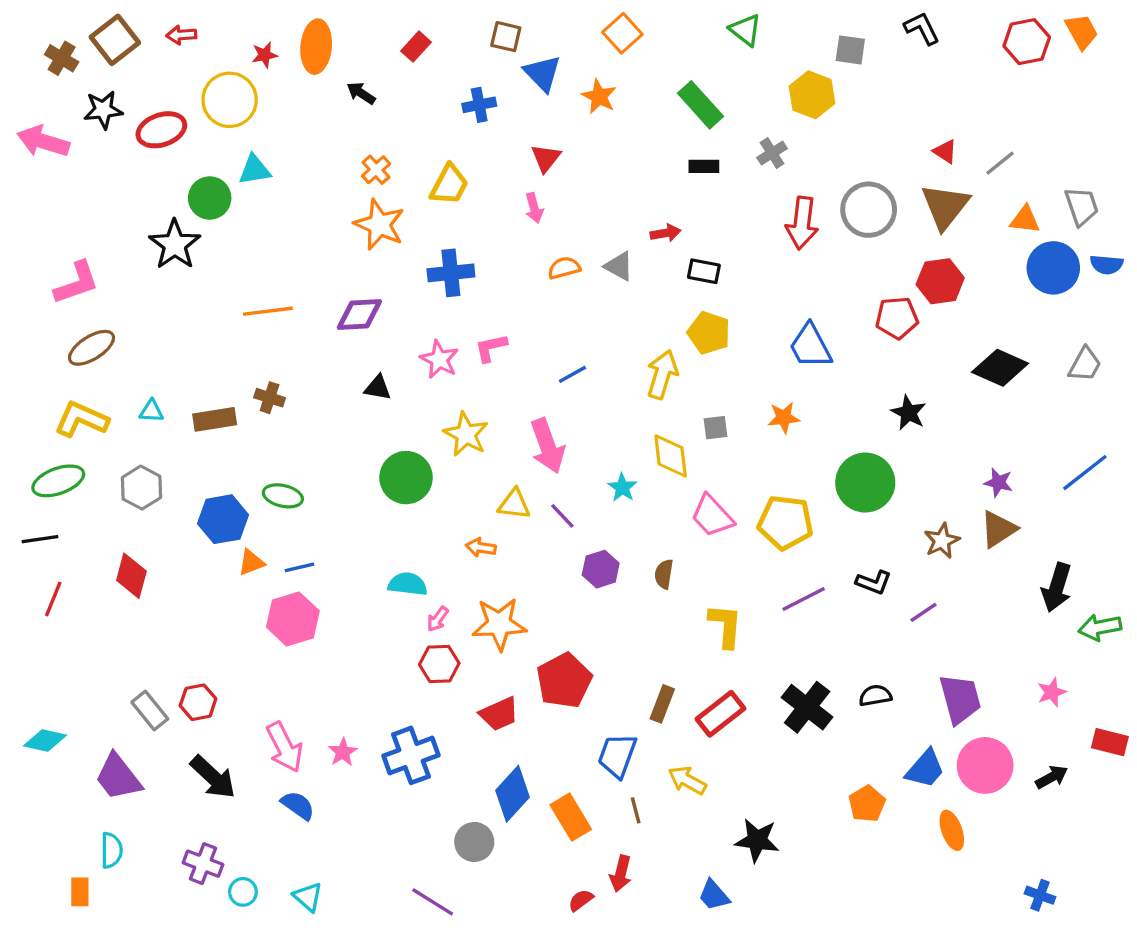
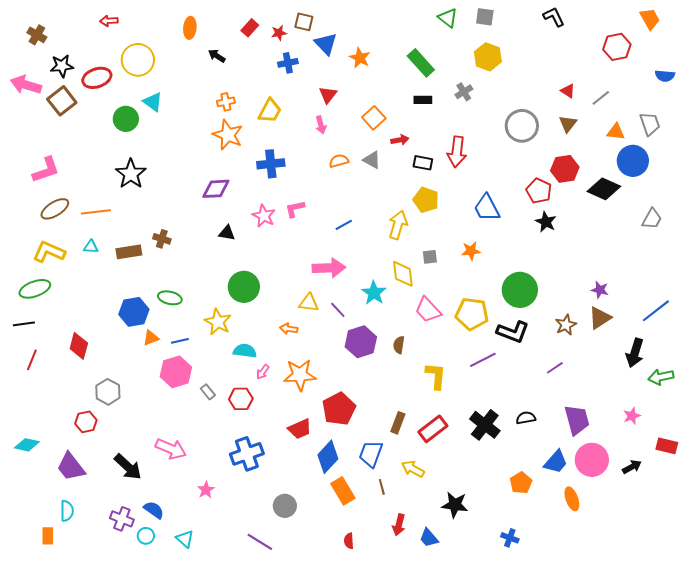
orange square: (622, 33) -> (374, 118), moved
brown square: (115, 40) -> (62, 101), moved
red hexagon: (1027, 42) -> (617, 47), moved
orange ellipse: (316, 47) -> (190, 28), size x0.7
gray square: (850, 50) -> (485, 17), moved
red star: (265, 55) -> (279, 33), moved
cyan triangle: (255, 170) -> (153, 102), turned 45
orange cross: (376, 170) -> (226, 102), turned 30
brown triangle: (945, 206) -> (568, 124), size x0.6
red arrow: (802, 223) -> (457, 152), moved
black star: (175, 245) -> (131, 174), moved
blue semicircle: (1107, 265) -> (665, 76), moved
orange line: (268, 311) -> (96, 212), moved
red pentagon: (897, 318) -> (539, 191), turned 30
black diamond: (1000, 368) -> (604, 189), moved
black star: (909, 413) -> (546, 222), moved
yellow star: (466, 434) -> (218, 322), moved
pink arrow: (547, 446) -> (329, 268), turned -72
blue line: (1085, 473) -> (656, 311), moved
gray hexagon: (141, 488) -> (108, 392), moved
cyan star: (622, 488) -> (374, 293), size x1.4
purple hexagon: (601, 569) -> (361, 342), size x1.4
black L-shape: (874, 582) -> (513, 332), moved, size x1.5
red hexagon: (439, 664) -> (241, 399), moved
red hexagon: (198, 702) -> (86, 422), moved
gray rectangle: (150, 711) -> (208, 392), moved, size x0.7
pink arrow: (285, 747) -> (171, 449), turned -40
pink star: (343, 752) -> (206, 490), moved
blue diamond: (513, 794) -> (328, 457), moved
blue semicircle: (298, 805) -> (154, 510), moved
red arrow: (621, 874) -> (399, 525), moved
blue cross: (1040, 895) -> (510, 538), moved
red semicircle: (581, 900) -> (349, 541), turned -56

